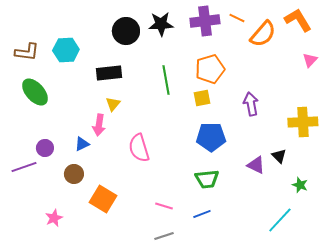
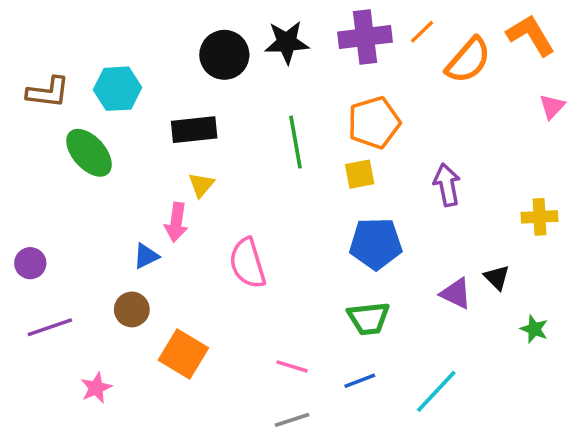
orange line: (237, 18) -> (422, 32), turned -70
green ellipse: (35, 92) -> (89, 153), moved
yellow cross: (303, 122) -> (540, 217), size x0.7
purple circle: (45, 148) -> (30, 263), moved
purple line: (24, 167) -> (50, 327), moved
cyan line: (280, 220) -> (436, 391), moved

